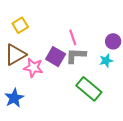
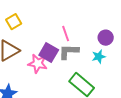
pink star: (33, 68) -> (38, 64), moved

